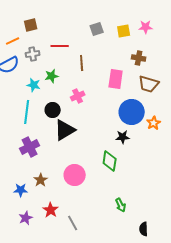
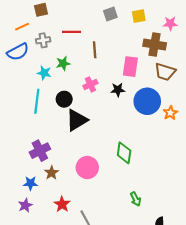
pink star: (146, 27) -> (170, 23), moved
brown cross: (139, 58) -> (155, 44), size x1.5
black star: (123, 137) -> (118, 90), moved
purple cross: (30, 147) -> (40, 151), moved
purple star: (26, 218) -> (25, 205), moved

